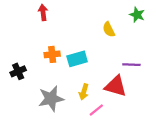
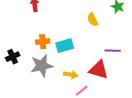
yellow arrow: (84, 92) -> (71, 75), turned -96
gray star: (51, 99) -> (42, 66), moved

